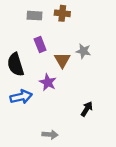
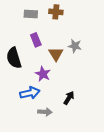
blue arrow: (21, 97) -> (30, 93), moved
black arrow: (87, 109) -> (69, 98), moved
gray arrow: (50, 135) -> (45, 112), moved

